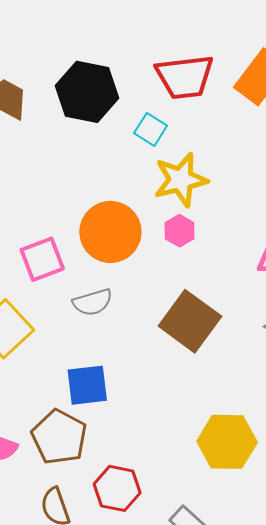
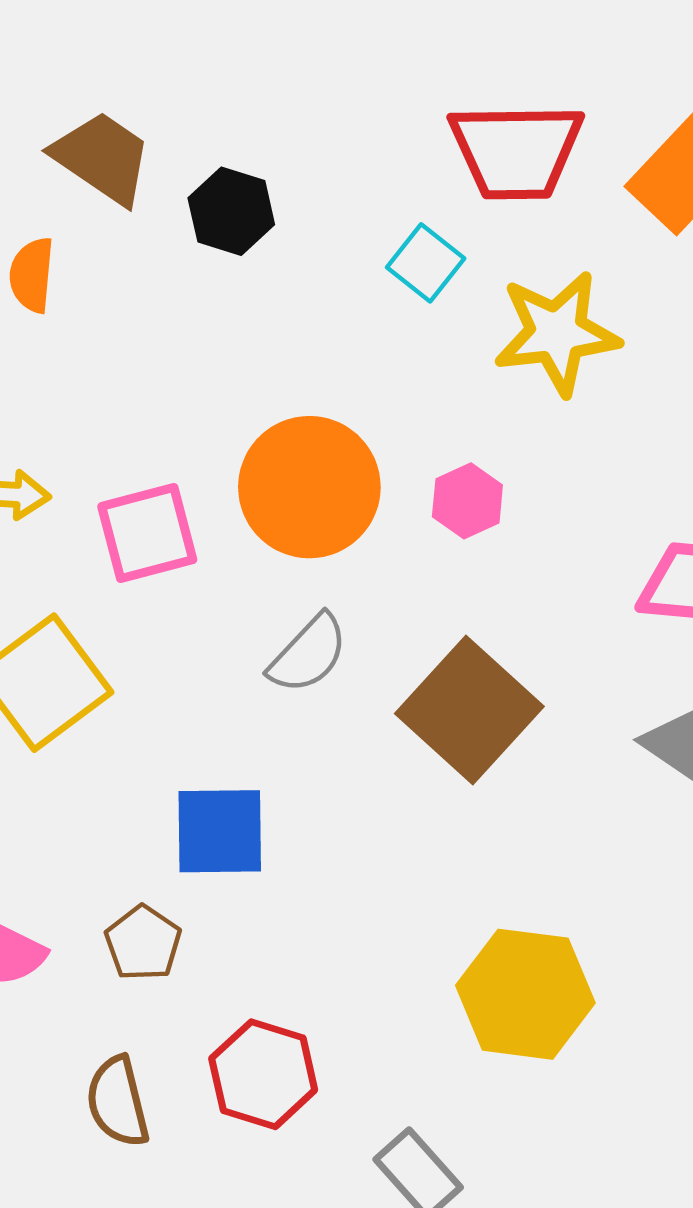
black hexagon: (87, 92) -> (231, 211), moved, size x0.6
yellow star: (181, 180) -> (557, 333), moved
gray semicircle: (93, 302) -> (308, 654), moved, turned -36
brown pentagon: (59, 437) -> (143, 943), size x0.6

